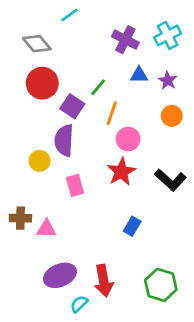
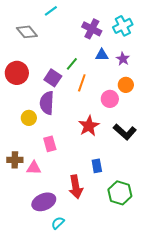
red circle: (42, 83) -> (17, 73), moved
pink circle: (128, 139) -> (110, 99), moved
pink rectangle: (75, 185) -> (50, 144), moved
blue rectangle: (132, 226) -> (97, 166), turned -40
red arrow: (104, 281) -> (76, 187), moved
green hexagon: (161, 285) -> (120, 193), moved

